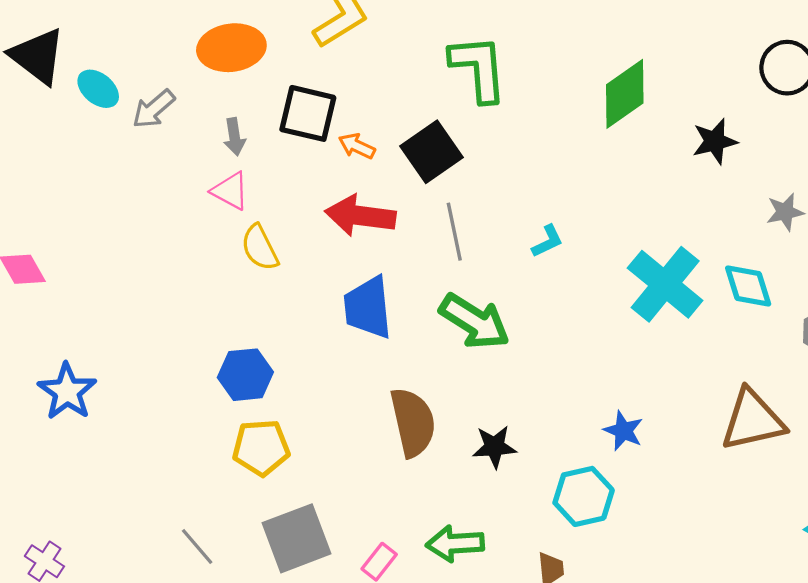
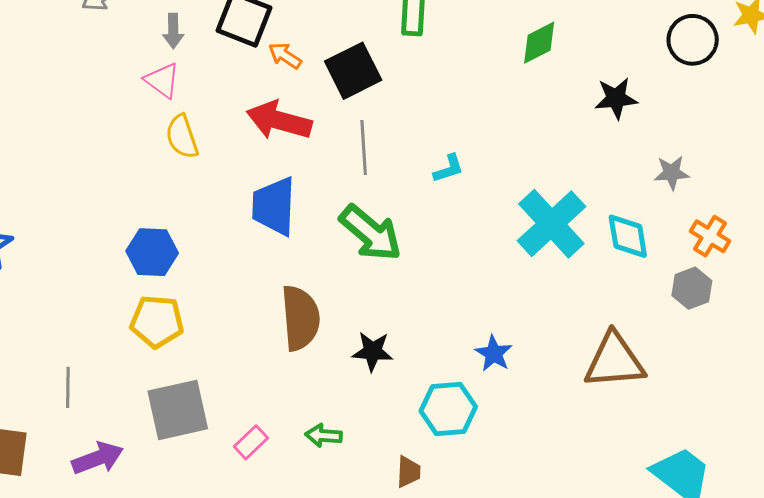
green diamond: (625, 94) -> (539, 43), size x0.7
green arrow: (455, 544) -> (323, 436), size x0.7
gray line: (197, 547) -> (68, 387), moved, turned 33

